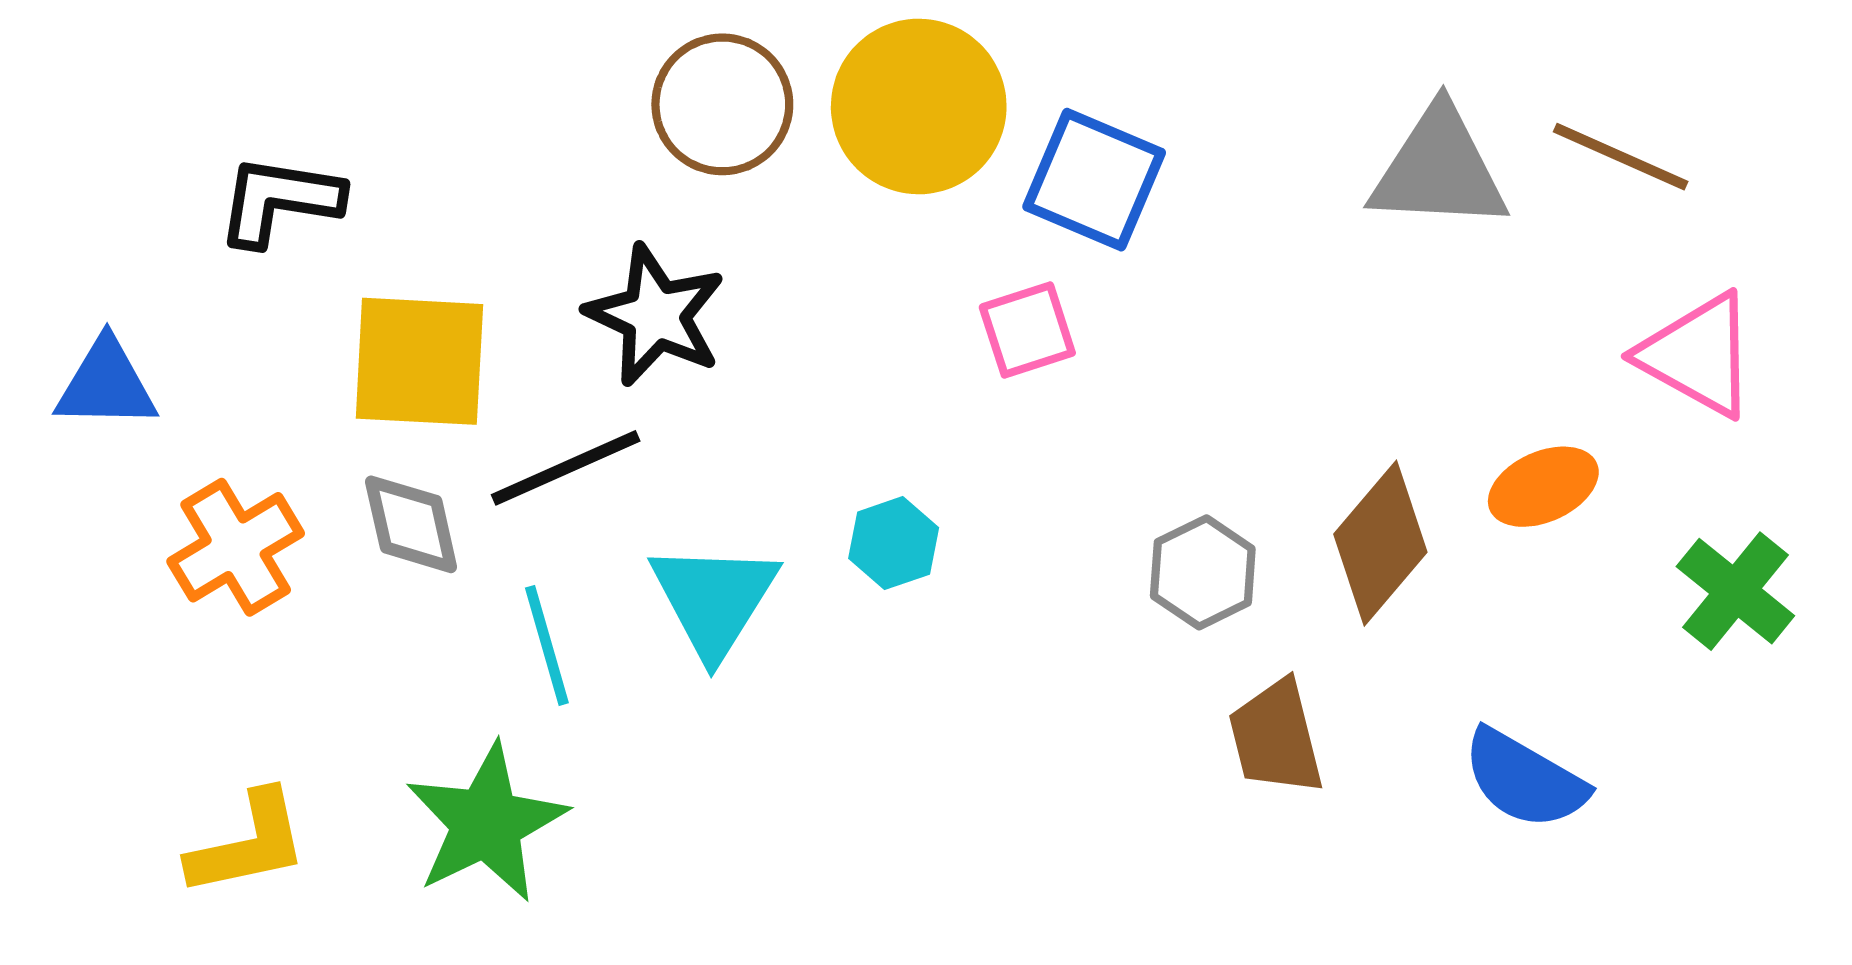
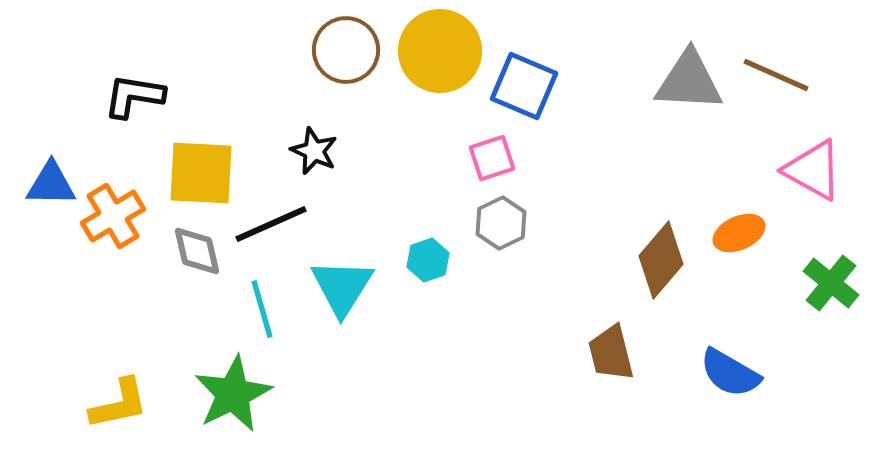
black star: (655, 315) -> (314, 151), size x0.7
orange cross: (236, 547) -> (113, 216), moved
gray hexagon: (1203, 572) -> (501, 223), moved

